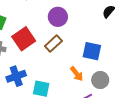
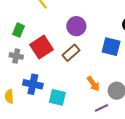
blue square: (92, 51) -> (111, 47), moved
blue cross: (16, 76) -> (33, 84), turned 30

